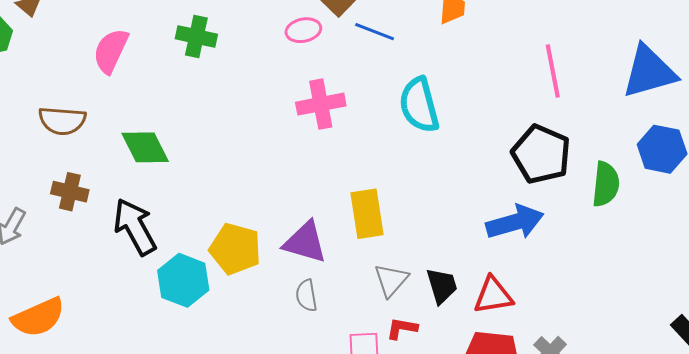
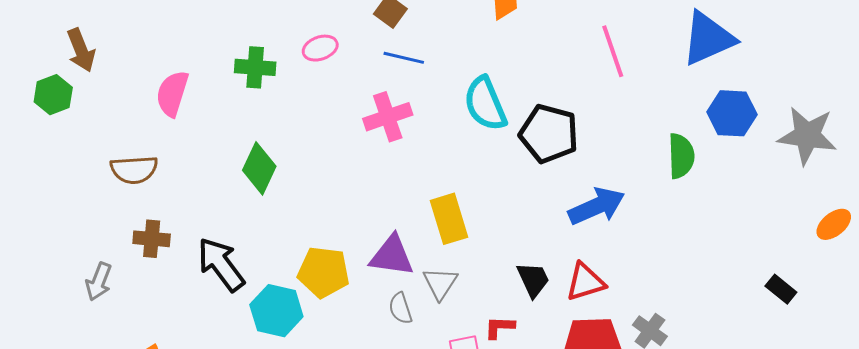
pink ellipse: (303, 30) -> (320, 48), moved
blue line: (375, 32) -> (404, 58), moved
green diamond: (145, 147) -> (259, 168), moved, turned 60
black pentagon: (541, 154) -> (549, 134), moved
gray triangle: (391, 280) -> (440, 283), moved

